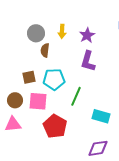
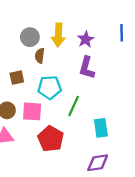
yellow arrow: (62, 31) -> (58, 35), size x1.5
brown square: (29, 77) -> (17, 78), moved
cyan rectangle: (101, 116) -> (101, 128), turned 66

